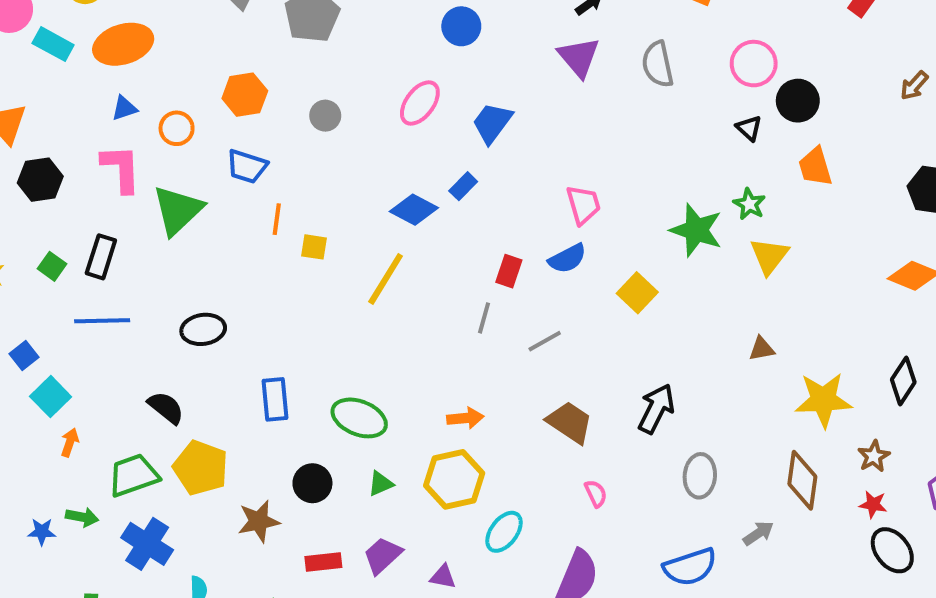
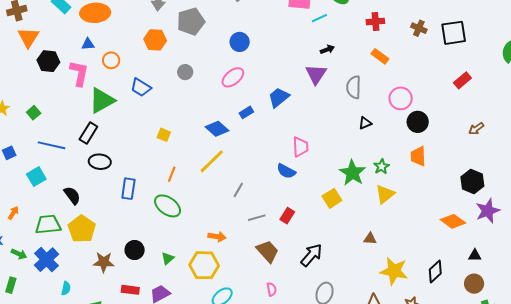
blue circle: (461, 26) -> (240, 42), moved
orange hexagon: (245, 95) -> (155, 40), moved
blue trapezoid: (492, 123) -> (279, 98), moved
black triangle: (749, 128) -> (365, 123), moved, turned 40
black hexagon: (40, 180) -> (48, 61), moved
blue rectangle: (463, 186) -> (246, 112), moved
orange line: (277, 219) -> (172, 174), moved
black rectangle: (101, 257) -> (88, 133), moved
blue semicircle: (567, 259) -> (286, 171), turned 42
red rectangle: (509, 271) -> (287, 216), moved
yellow line: (386, 279) -> (212, 161), moved
yellow square: (637, 293) -> (332, 198), moved
gray line: (545, 341) -> (257, 218), moved
cyan square: (51, 397) -> (36, 177), moved
blue rectangle: (275, 399) -> (128, 189), moved
green ellipse: (359, 418) -> (168, 206), moved
orange arrow: (70, 442) -> (13, 213), moved
green triangle: (381, 484) -> (168, 258), turned -32
green arrow: (82, 517) -> (19, 254), moved

